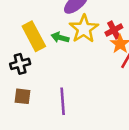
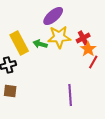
yellow star: (84, 29) -> (59, 37), turned 30
purple line: (63, 101) -> (70, 95), moved

